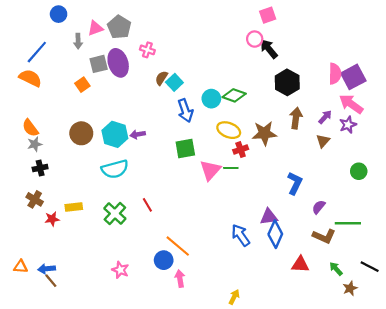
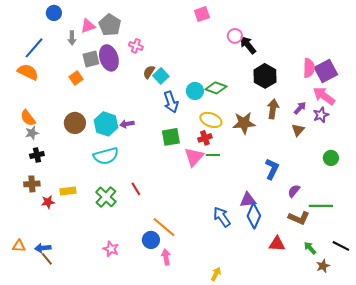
pink square: (268, 15) -> (202, 14), moved
red cross: (241, 150) -> (205, 138), moved
brown cross: (35, 199) -> (32, 184), turned -35

